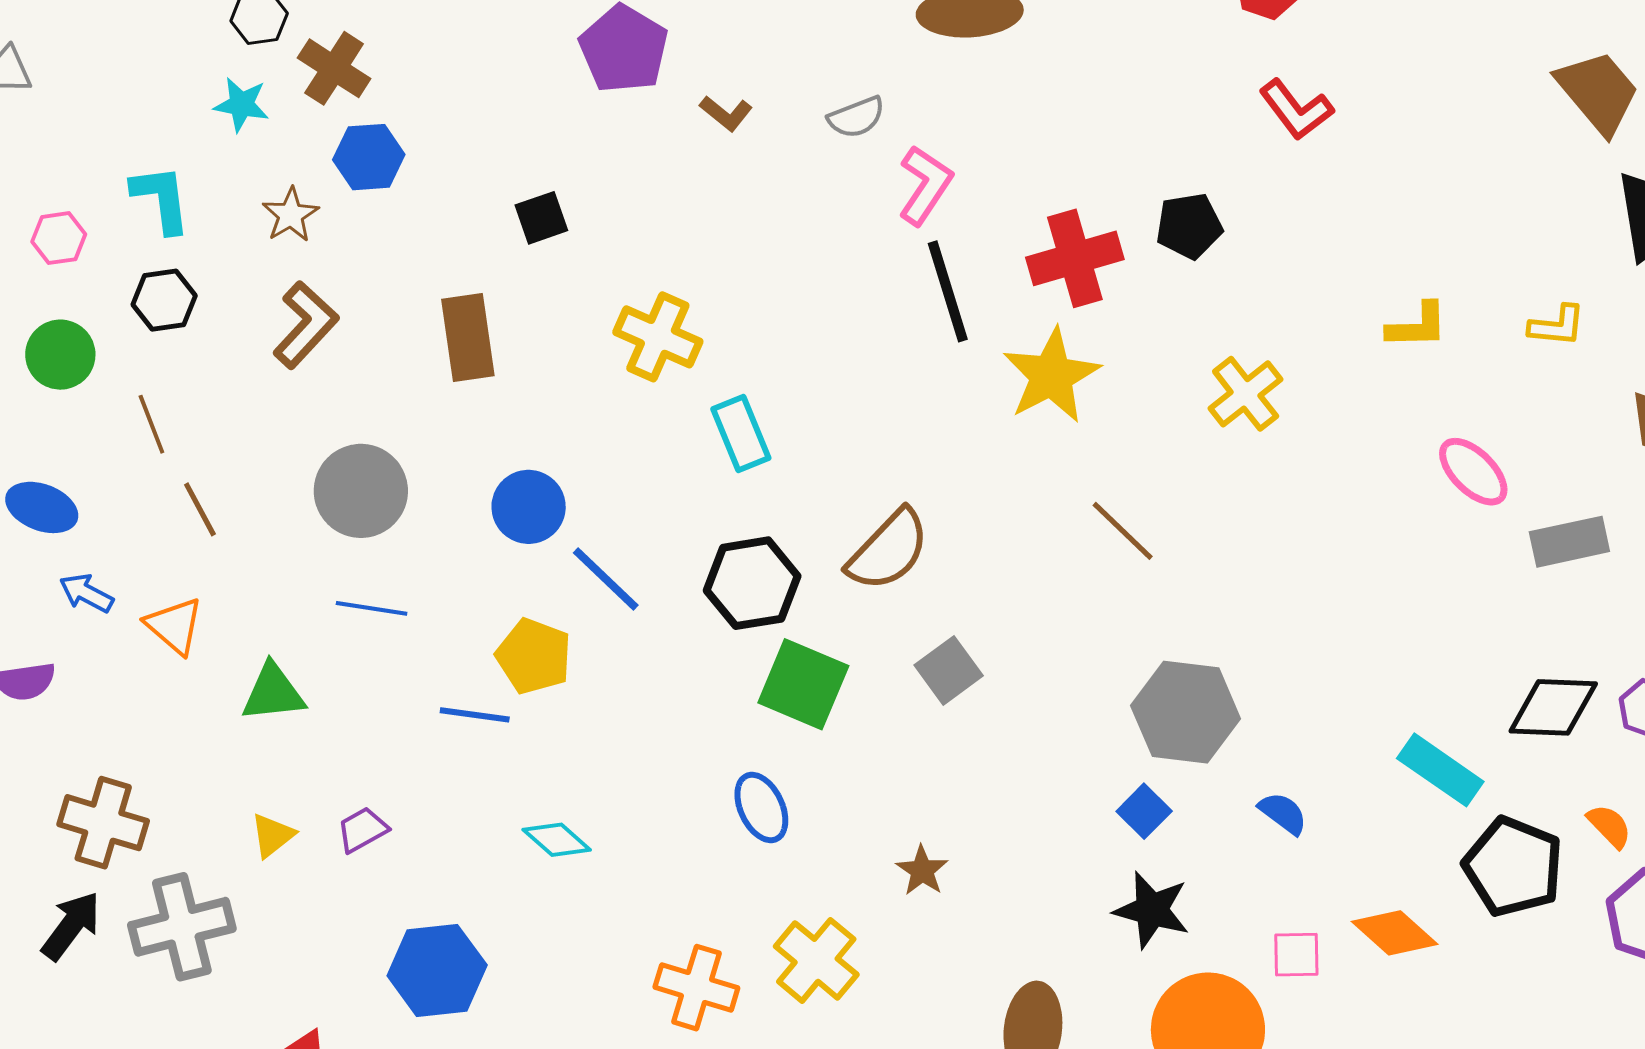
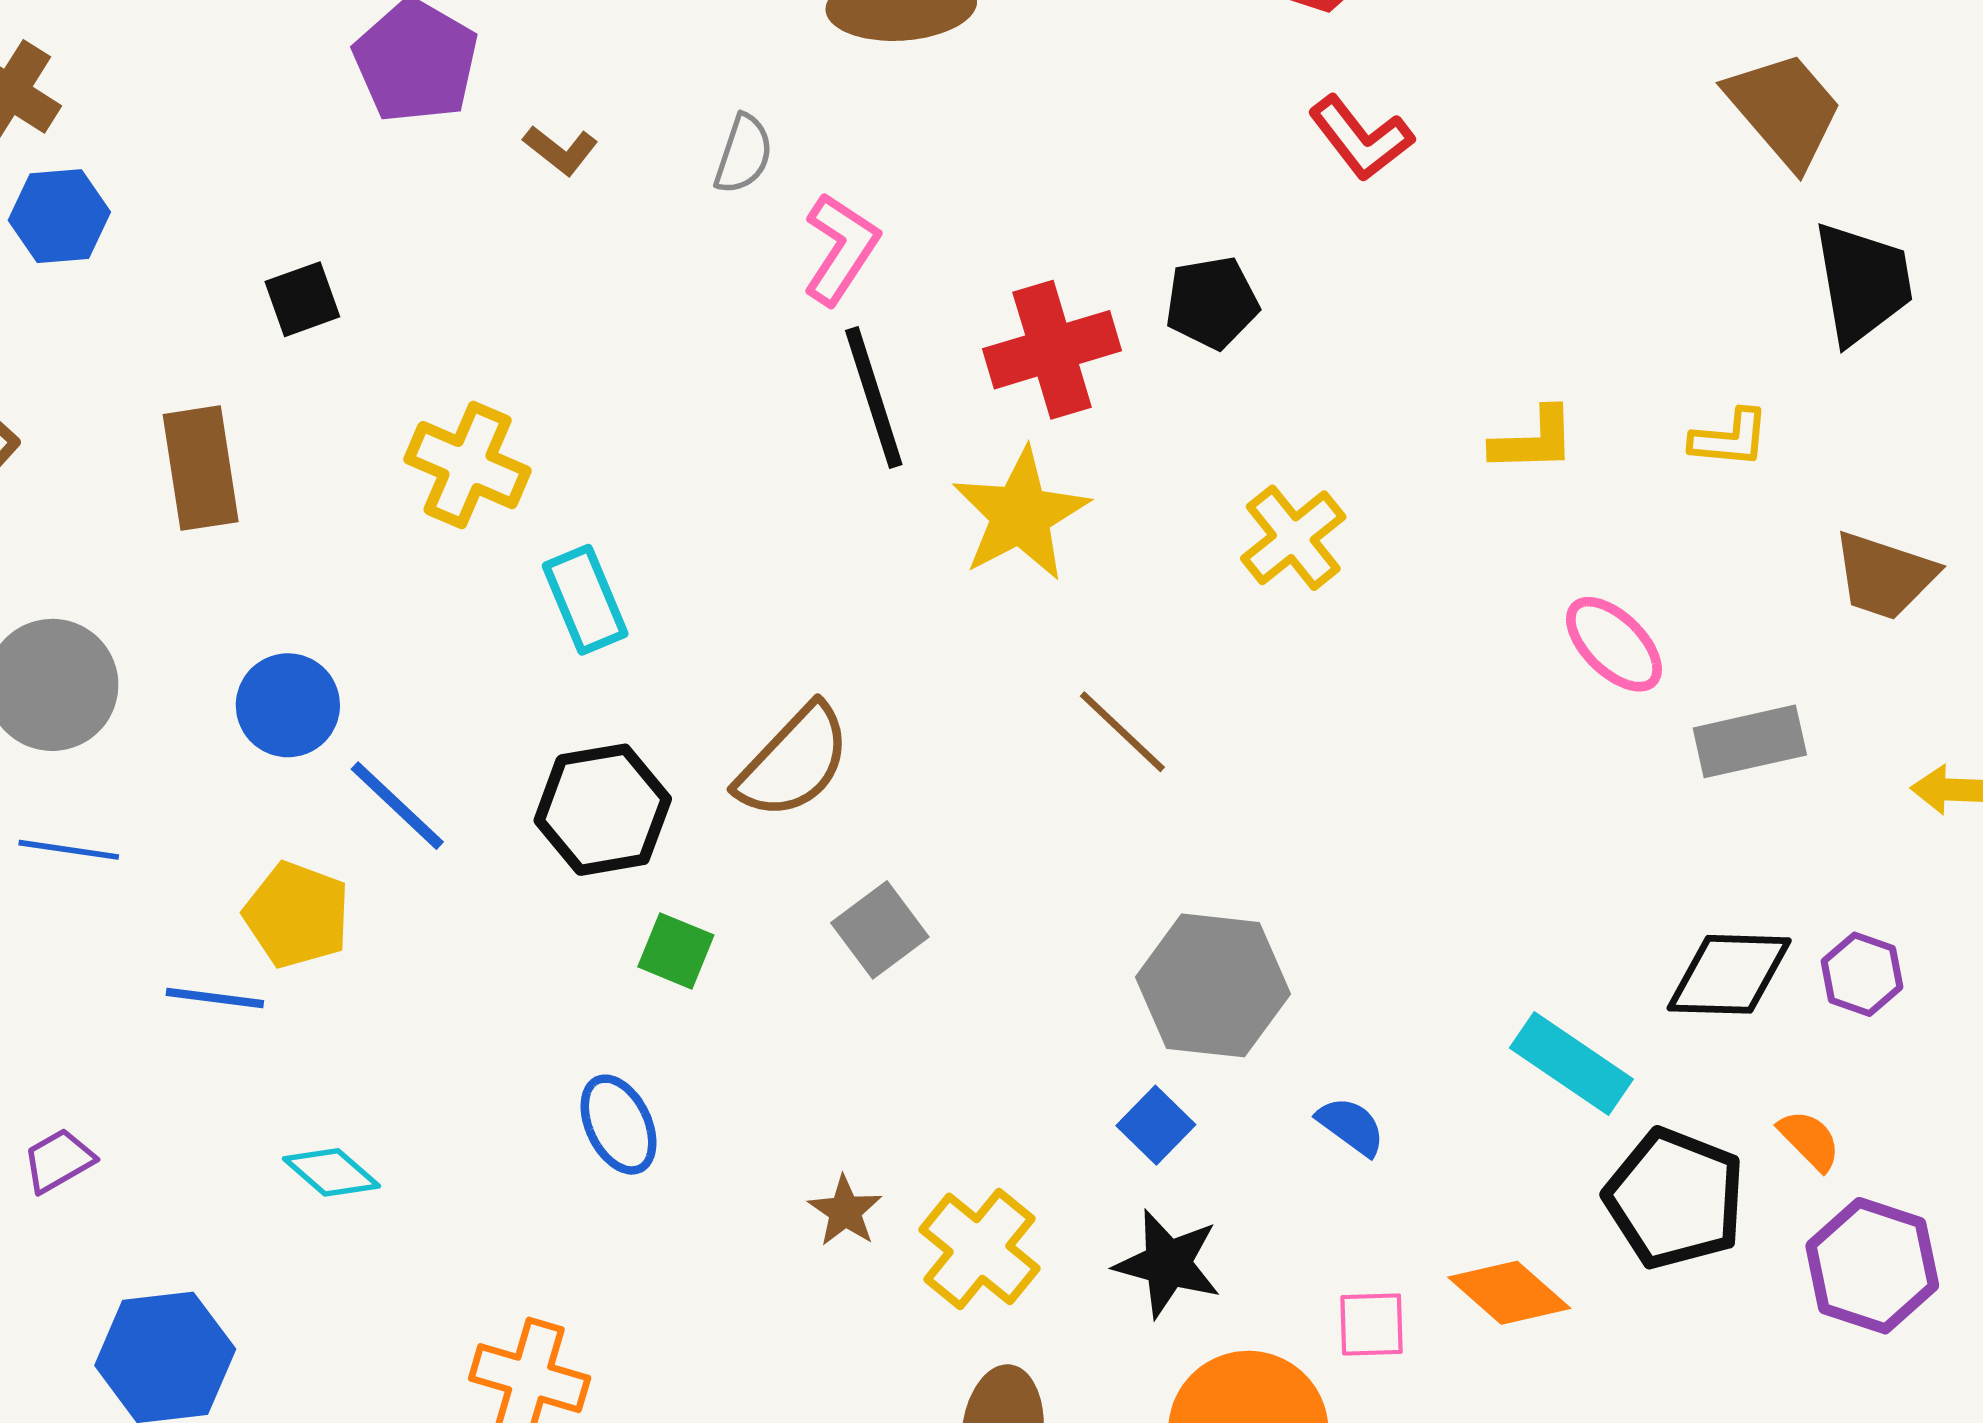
gray semicircle: (856, 117) -> (743, 154), turned -50
green square: (803, 684) -> (676, 951), size x0.6
yellow cross: (816, 960) -> (980, 1249), moved

